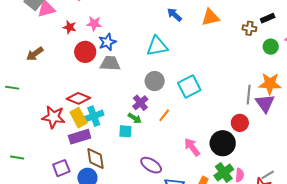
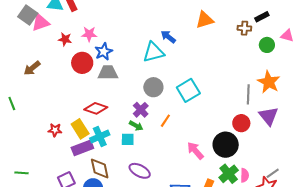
blue arrow: (174, 15) -> (168, 37), moved
orange star: (270, 84) -> (269, 82), turned 30
green line: (12, 88) -> (12, 104), turned 64
red diamond: (78, 98) -> (96, 108), moved
purple triangle: (265, 103) -> (269, 116), moved
cyan cross: (94, 116) -> (100, 136), moved
red star: (53, 117) -> (55, 130), size x0.6
purple ellipse: (151, 165) -> (140, 171), moved

